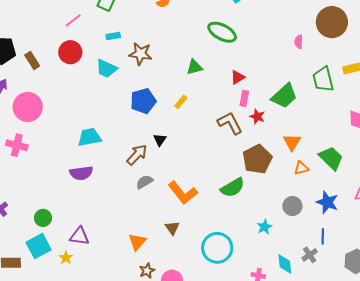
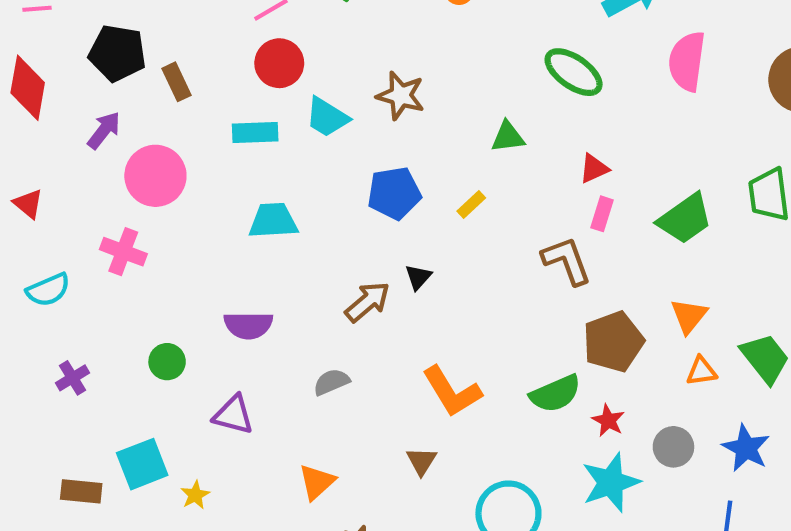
cyan rectangle: (113, 36) -> (255, 132), moved, size x1.5
pink semicircle: (299, 42) -> (687, 61), moved, size x2.0
red circle: (70, 52) -> (279, 63), moved
red star: (257, 117) -> (608, 420), moved
cyan trapezoid: (89, 137) -> (273, 221), moved
gray semicircle: (144, 182) -> (331, 382), moved
green circle: (43, 218) -> (167, 362), moved
cyan star: (264, 227) -> (611, 482), size x1.8
purple triangle: (79, 236) -> (233, 415), moved
orange triangle: (137, 242) -> (317, 482), moved

